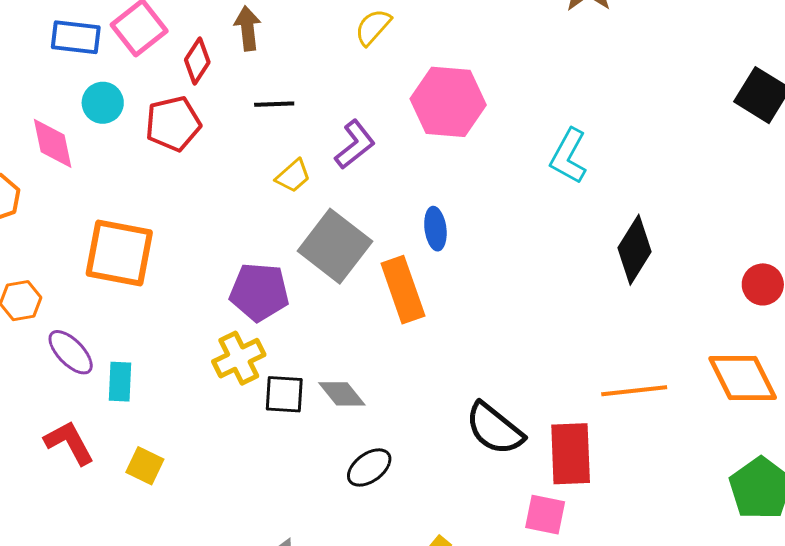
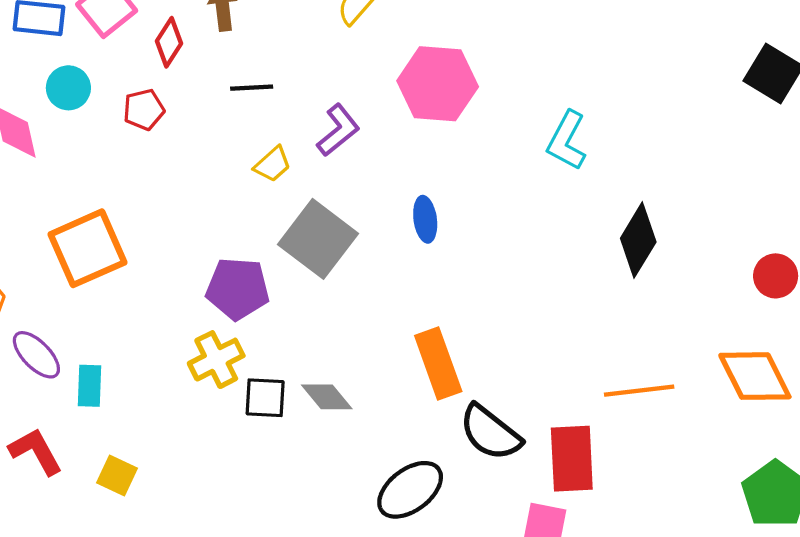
red pentagon: (173, 124) -> (144, 110), size x0.7
orange square: (119, 253) -> (87, 248), turned -34
orange rectangle: (403, 290) -> (438, 363), moved
black ellipse: (369, 467) -> (410, 490), moved, size x1.4

